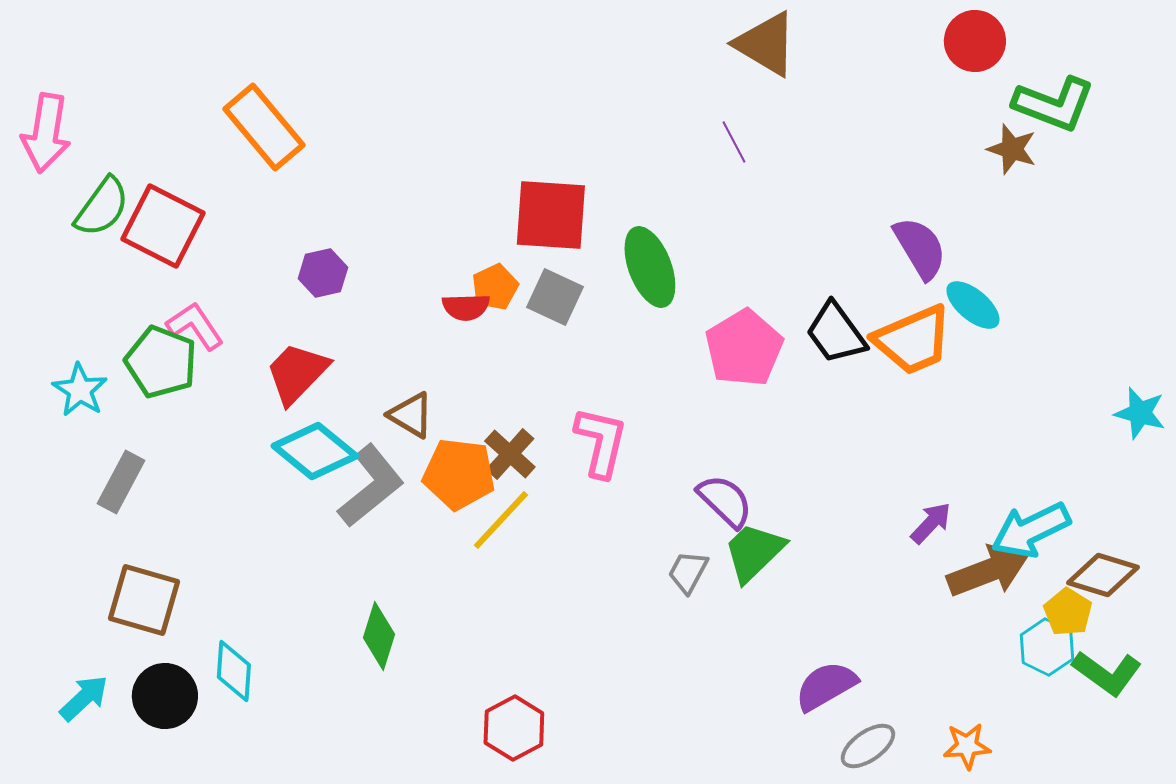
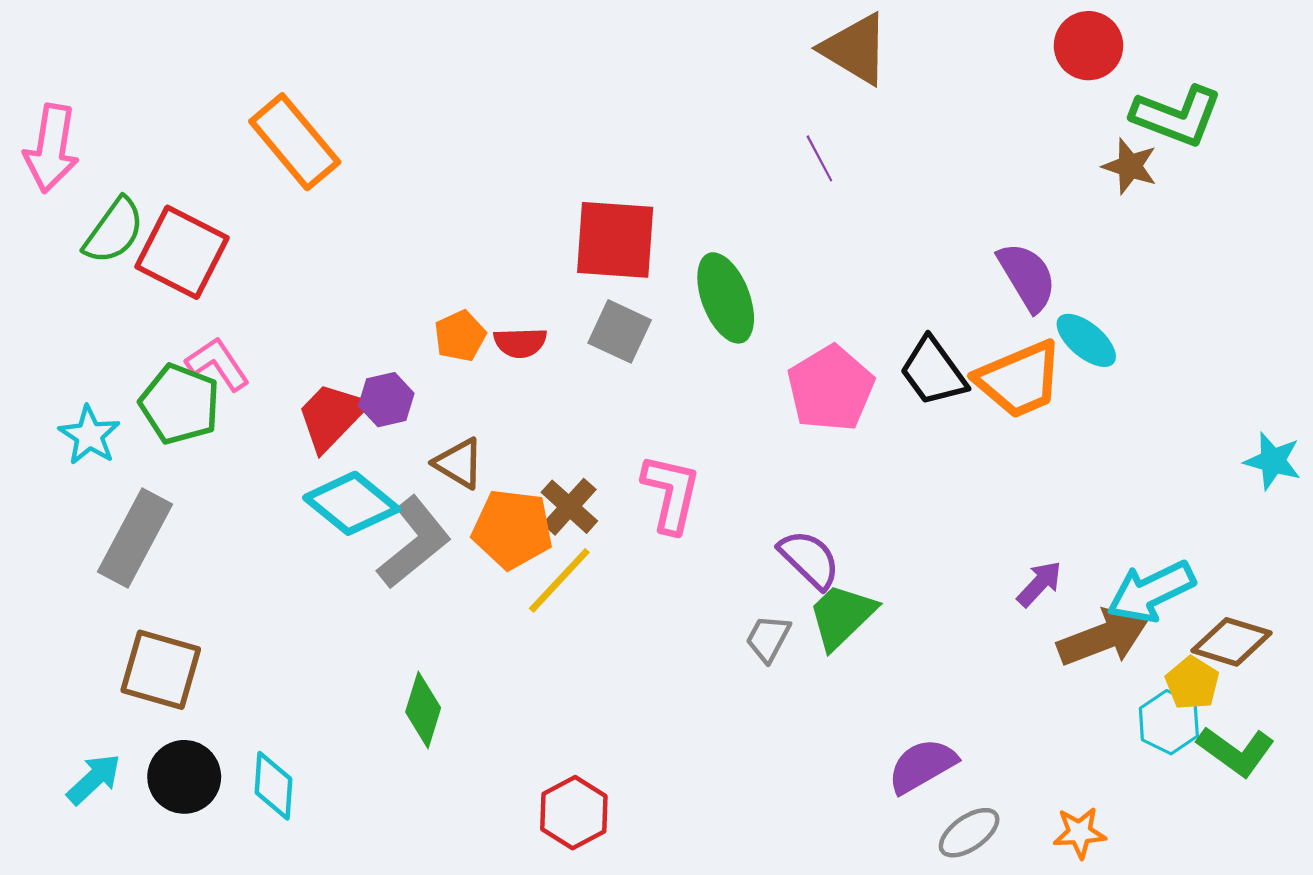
purple hexagon: (323, 273) -> (386, 400), moved
orange pentagon: (495, 287) -> (460, 336), moved
gray rectangle: (121, 482) -> (135, 538), size x1.4
cyan diamond: (234, 671) -> (274, 786), moved

